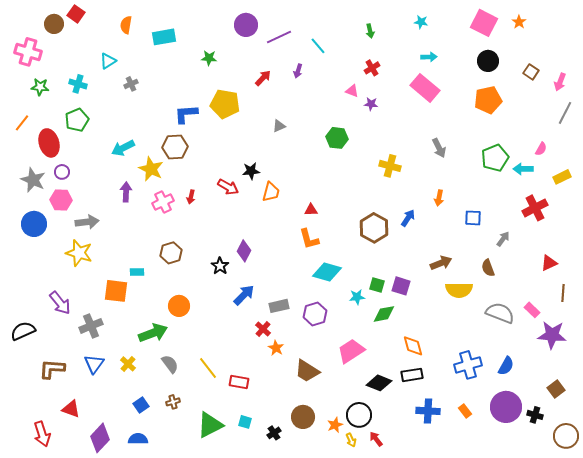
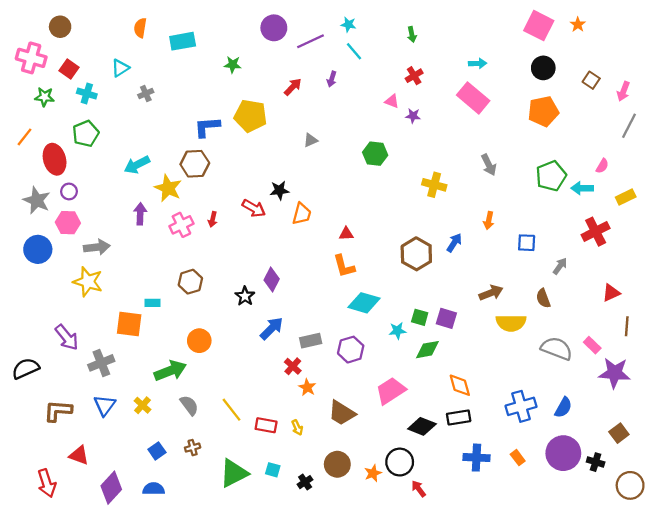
red square: (76, 14) -> (69, 69), moved
cyan star: (421, 22) -> (348, 24), moved
yellow arrow: (351, 440) -> (297, 428), moved

